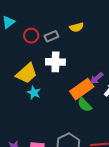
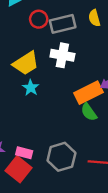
yellow semicircle: (77, 27) -> (94, 18), turned 80
gray rectangle: (51, 36) -> (63, 24), size x1.5

